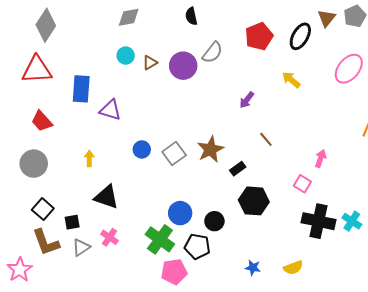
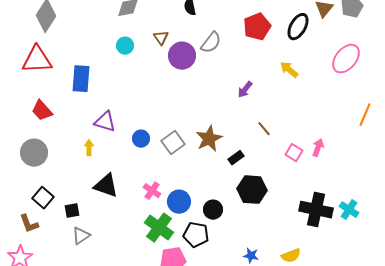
brown triangle: (150, 63) -> (161, 38), moved, turned -35
purple triangle: (110, 110) -> (105, 122), moved
pink square: (302, 184) -> (294, 153), moved
pink cross: (109, 237) -> (152, 191), moved
brown L-shape: (46, 242) -> (29, 224), moved, size x0.7

